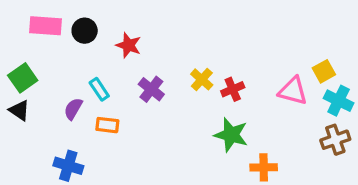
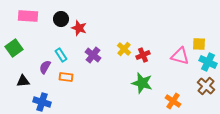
black circle: (85, 31) -> (61, 19), moved
yellow square: (324, 71) -> (199, 44), turned 32
black triangle: (19, 110) -> (23, 81), moved, turned -40
brown cross: (335, 140) -> (206, 86), turned -30
orange cross: (264, 167) -> (173, 101), moved, turned 35

